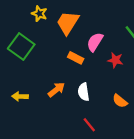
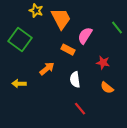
orange trapezoid: (68, 23) -> (61, 19), turned 120
red star: (115, 60) -> (103, 63), moved
orange arrow: (56, 90) -> (47, 69), moved

